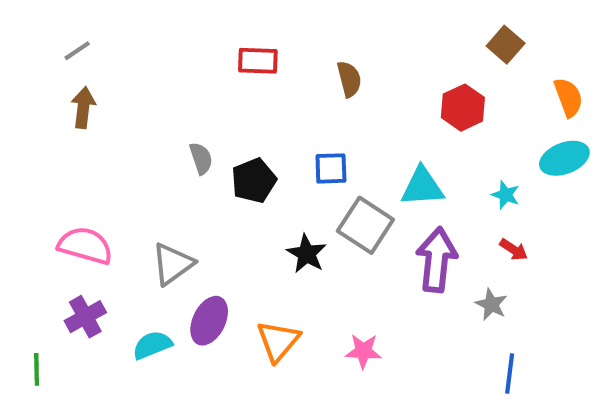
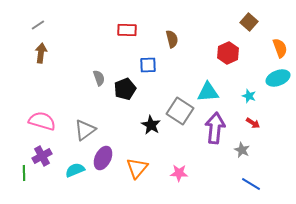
blue square: (331, 168) -> (148, 65), moved
green line: (37, 369) -> (24, 173), moved
blue line: (510, 373) -> (251, 184), turned -66

